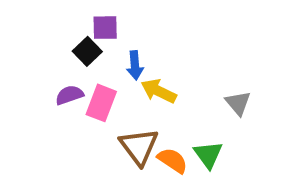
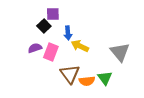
gray triangle: (238, 103) -> (120, 52), size x1.5
orange semicircle: (173, 160) -> (87, 81), turned 140

